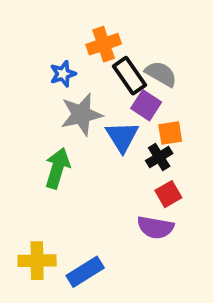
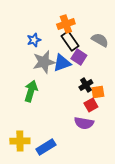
orange cross: (104, 44) -> (66, 24), moved
gray semicircle: (161, 74) -> (100, 40), moved
orange square: (170, 133) -> (98, 92), moved
blue triangle: (122, 137) -> (62, 63), moved, turned 42

